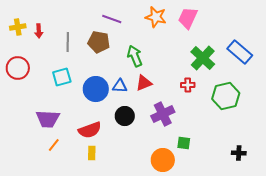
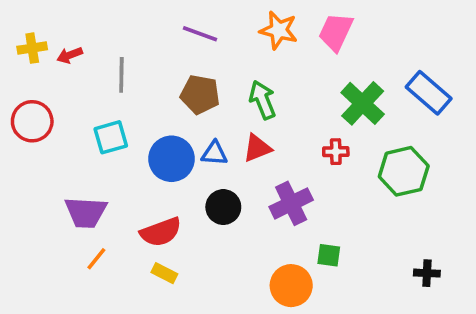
red arrow: (39, 31) -> (70, 55), turned 72
brown pentagon: (99, 42) -> (200, 94), moved
green arrow: (135, 56) -> (263, 100), moved
yellow rectangle: (92, 153) -> (164, 273), turned -64

